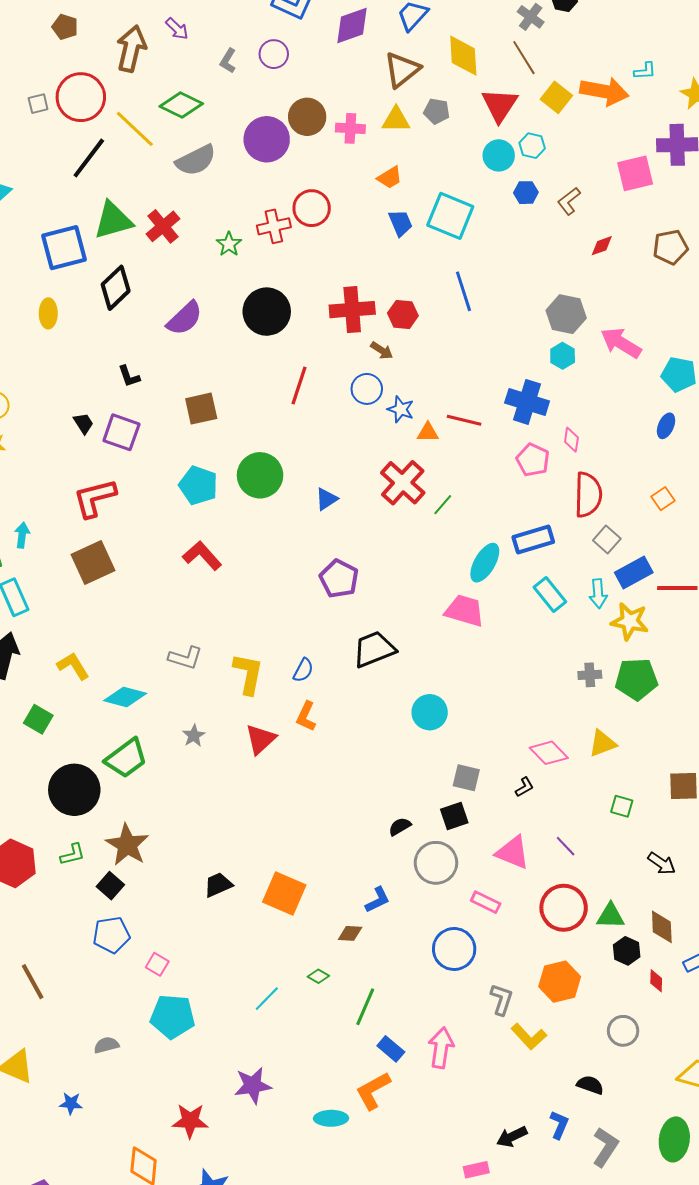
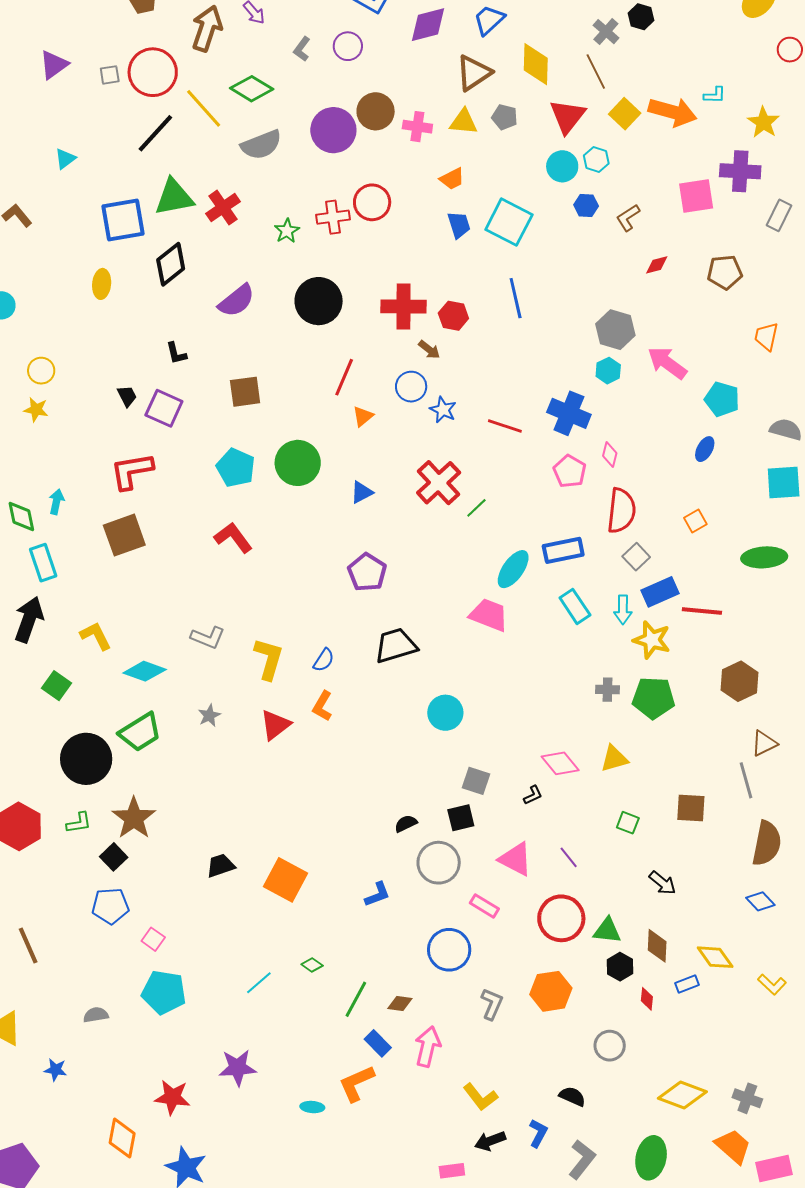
orange triangle: (428, 432) -> (363, 416), moved, turned -45
brown diamond: (350, 933) -> (400, 1003), moved
yellow L-shape: (529, 1037) -> (480, 1097), moved
cyan ellipse: (331, 1118) -> (312, 1107), size x0.7

